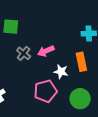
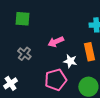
gray cross: (24, 53) -> (24, 54), moved

